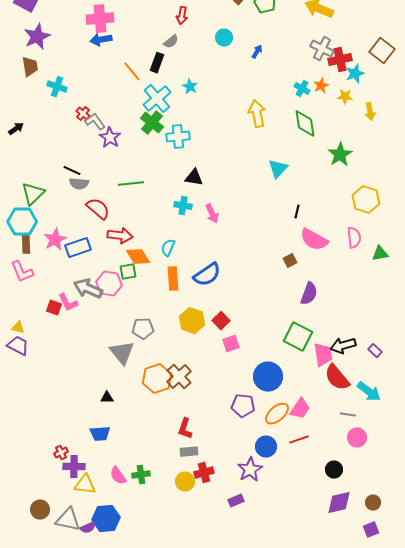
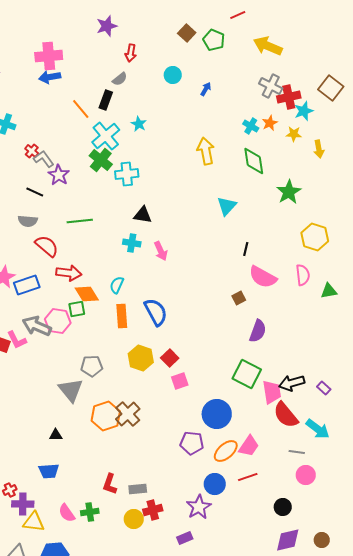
black line: (72, 171) -> (35, 192), moved
blue semicircle: (207, 275) -> (156, 312), turned -84
red L-shape: (185, 429) -> (110, 484), moved

